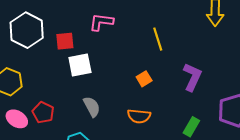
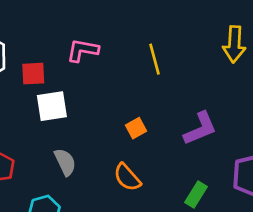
yellow line: (158, 39) -> (154, 59), moved
purple L-shape: (192, 77) -> (200, 129), turned 40
orange semicircle: (139, 116) -> (127, 177), turned 40

